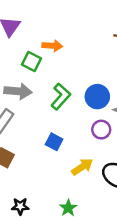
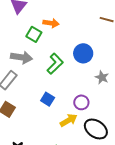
blue circle: (97, 97) -> (83, 53), moved
purple circle: (101, 130) -> (81, 102), moved

